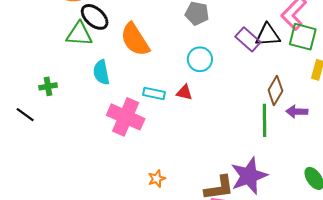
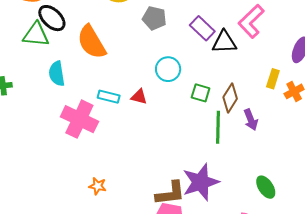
green square: (303, 37) -> (201, 93), moved, size x0.7
purple rectangle: (248, 39) -> (202, 28), moved
cyan circle: (200, 59) -> (168, 69), moved
purple arrow: (297, 112) -> (251, 120), turned -115
orange star: (157, 179) -> (98, 186), moved, turned 30

